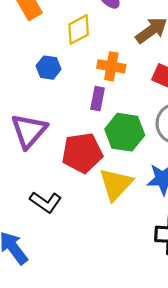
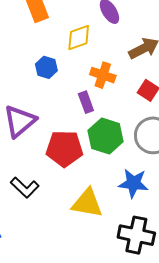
purple rectangle: (98, 99) -> (86, 102), turned -40
yellow triangle: (116, 184) -> (87, 203), moved, turned 48

